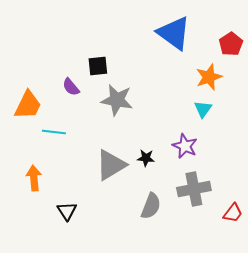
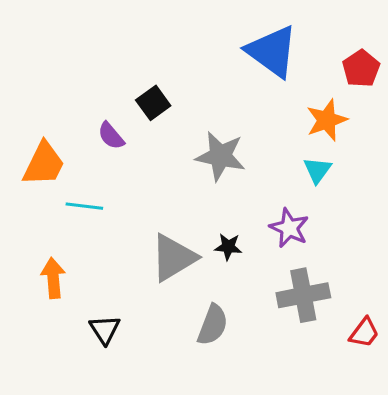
black square: (98, 66) -> (153, 103), turned -30
gray star: (117, 100) -> (220, 156), moved
gray semicircle: (151, 206) -> (213, 325), moved

